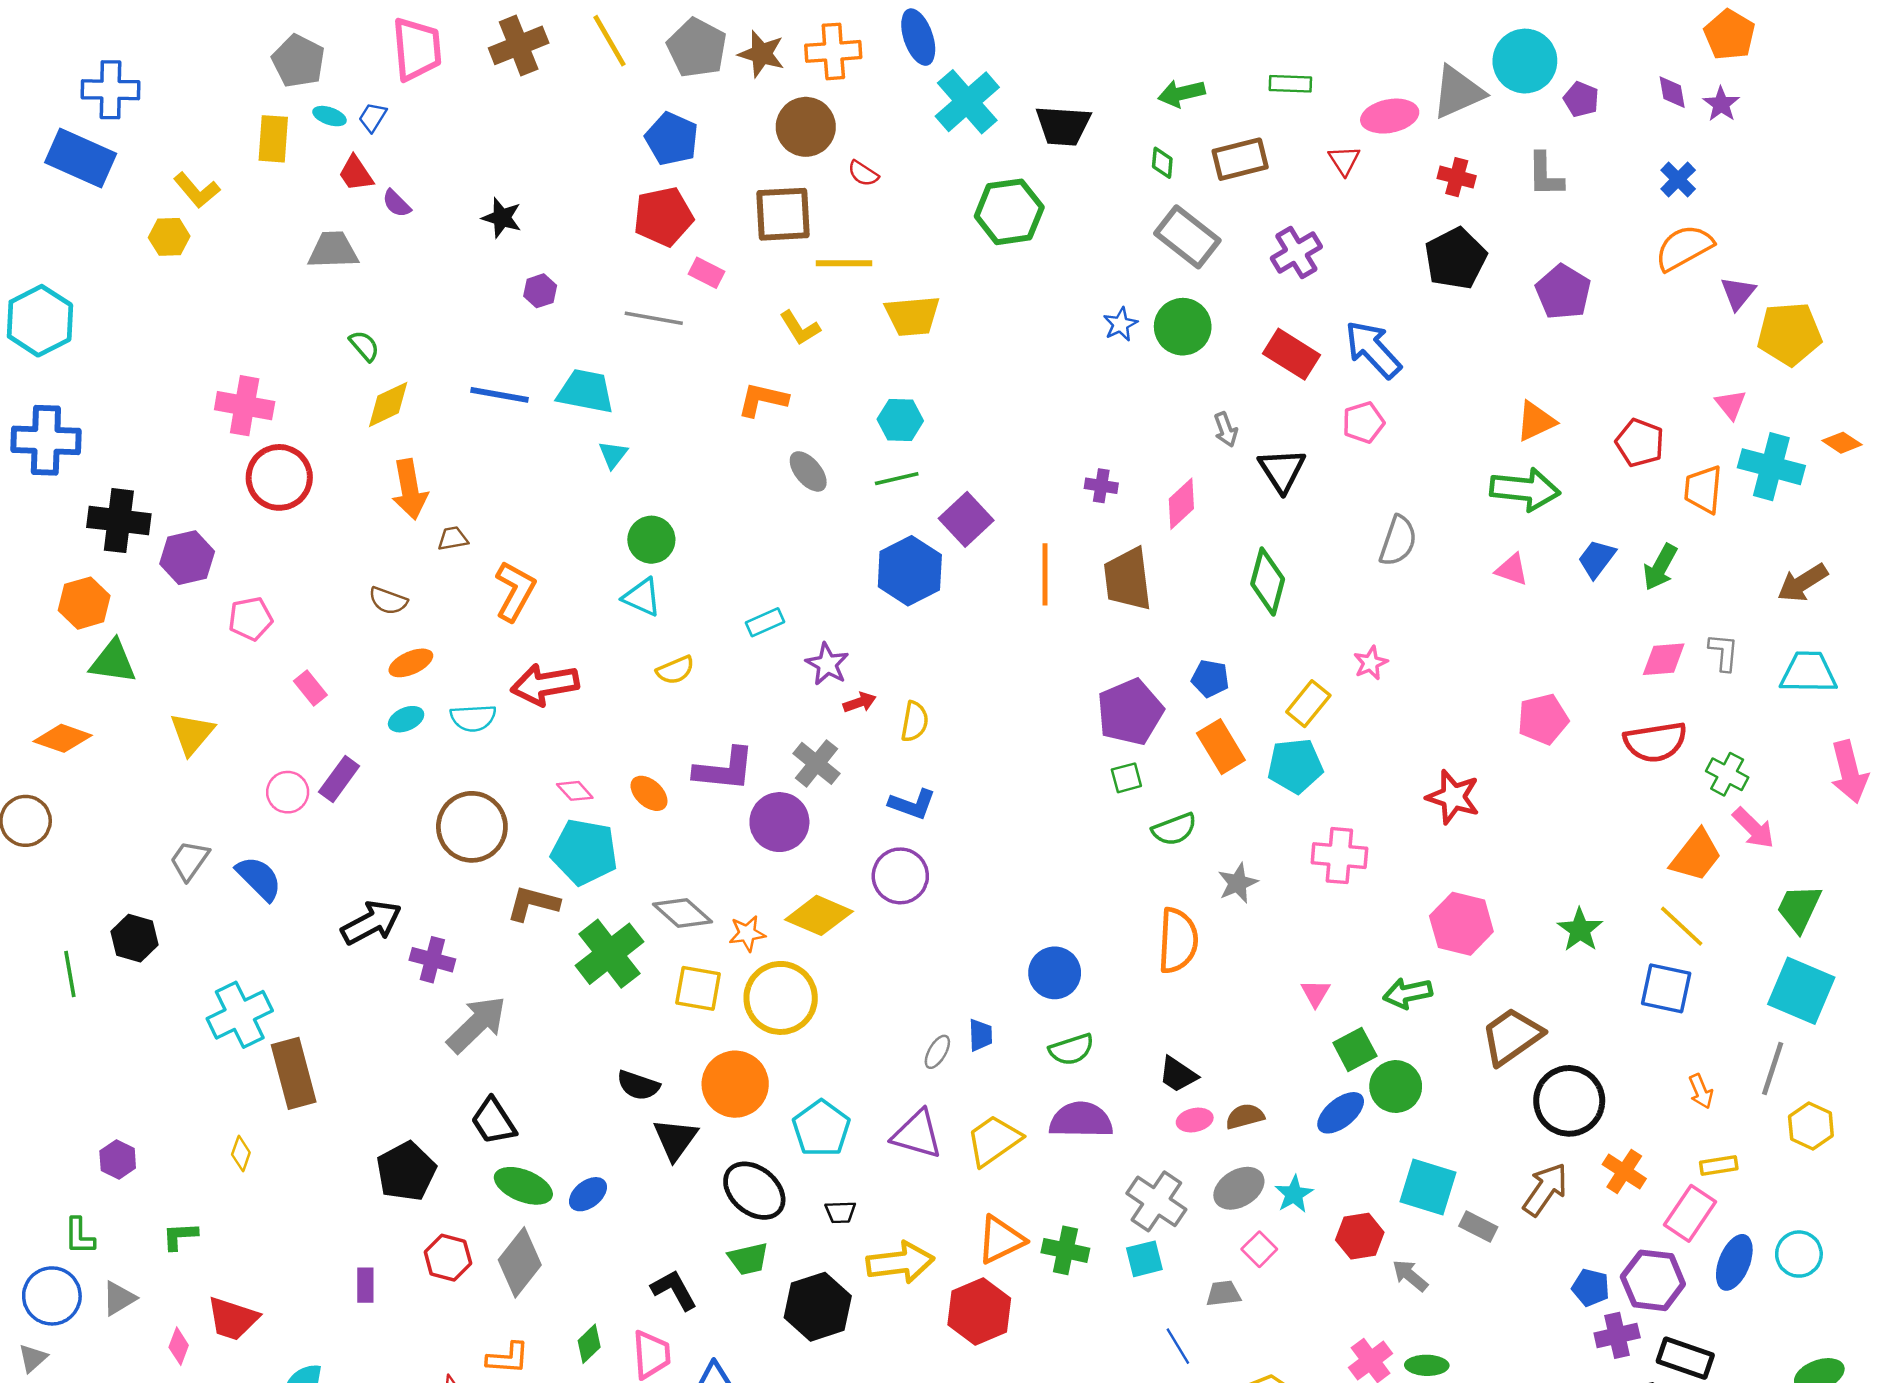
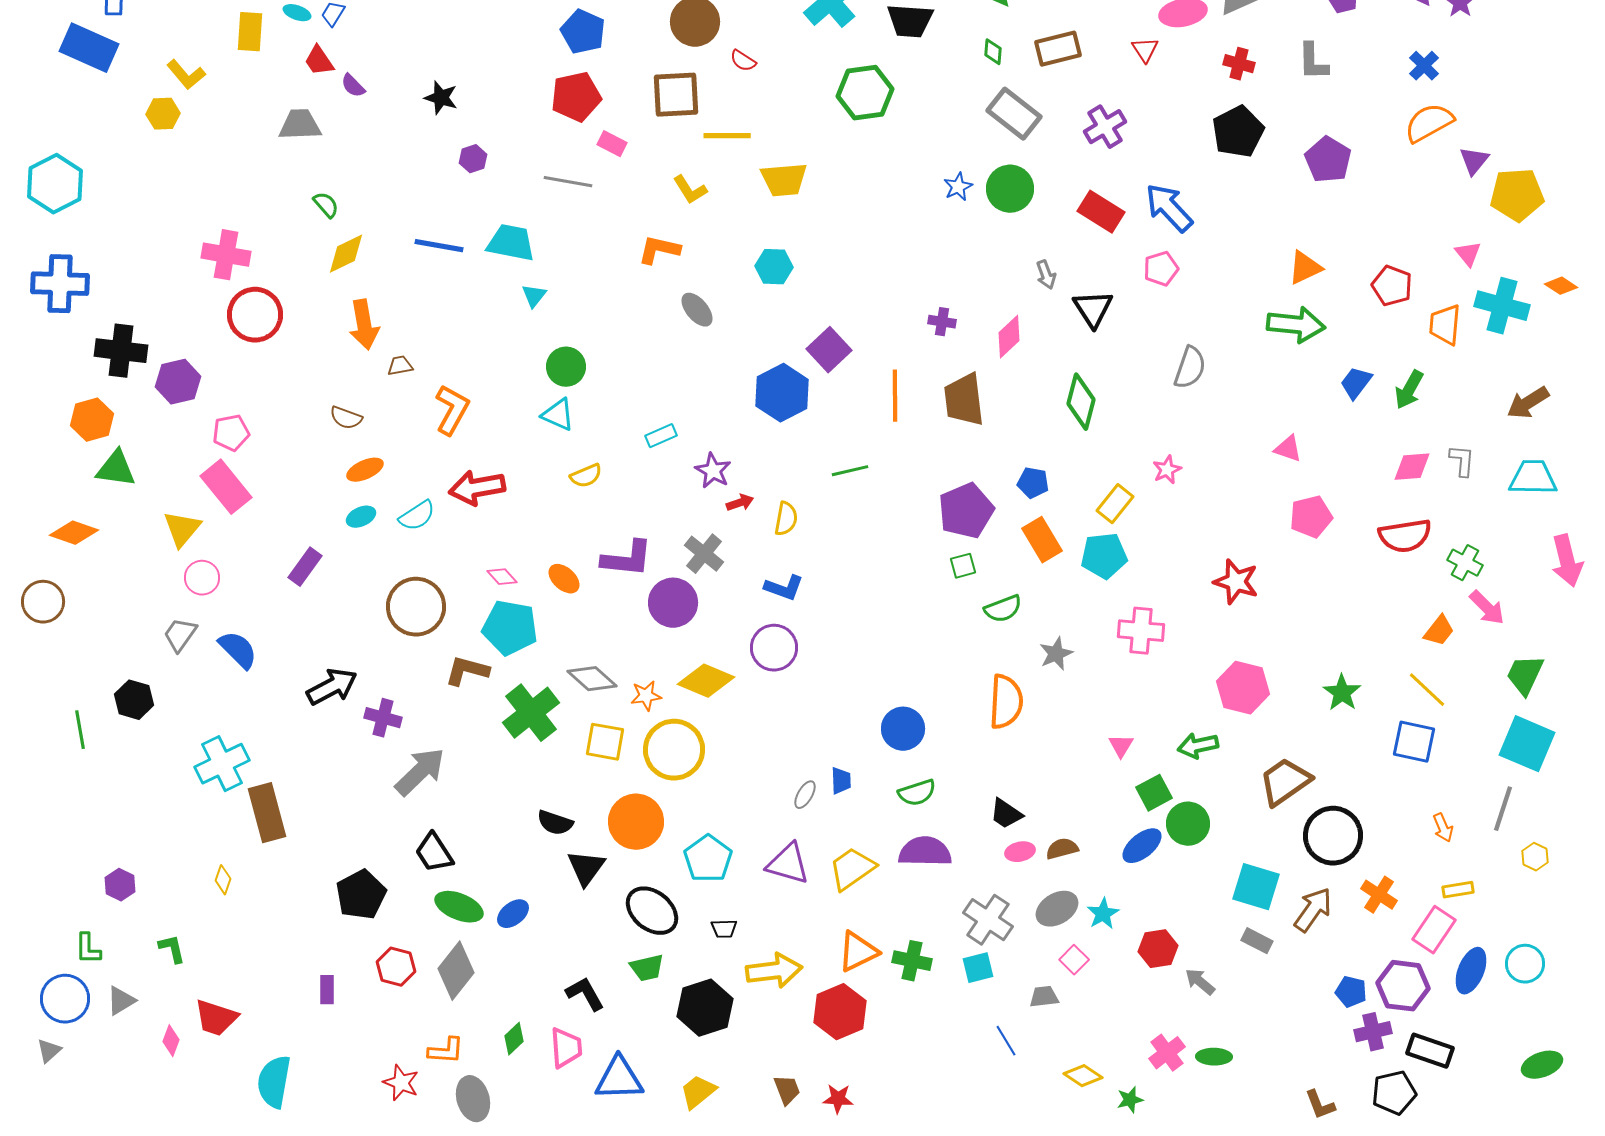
green line: (897, 479) -> (850, 471), moved
pink triangle: (1512, 570) -> (1288, 449), moved
pink rectangle: (310, 688) -> (226, 487), moved, size x1.8
cyan semicircle: (473, 718) -> (417, 516), turned -30
pink circle: (288, 792) -> (202, 578), moved
orange trapezoid: (1696, 856) -> (1439, 631), size x0.7
yellow hexagon: (1811, 1126) -> (1535, 857), size x0.7
cyan square: (1428, 1187) -> (1256, 887), moved
green L-shape: (180, 1236) -> (172, 949), turned 80

